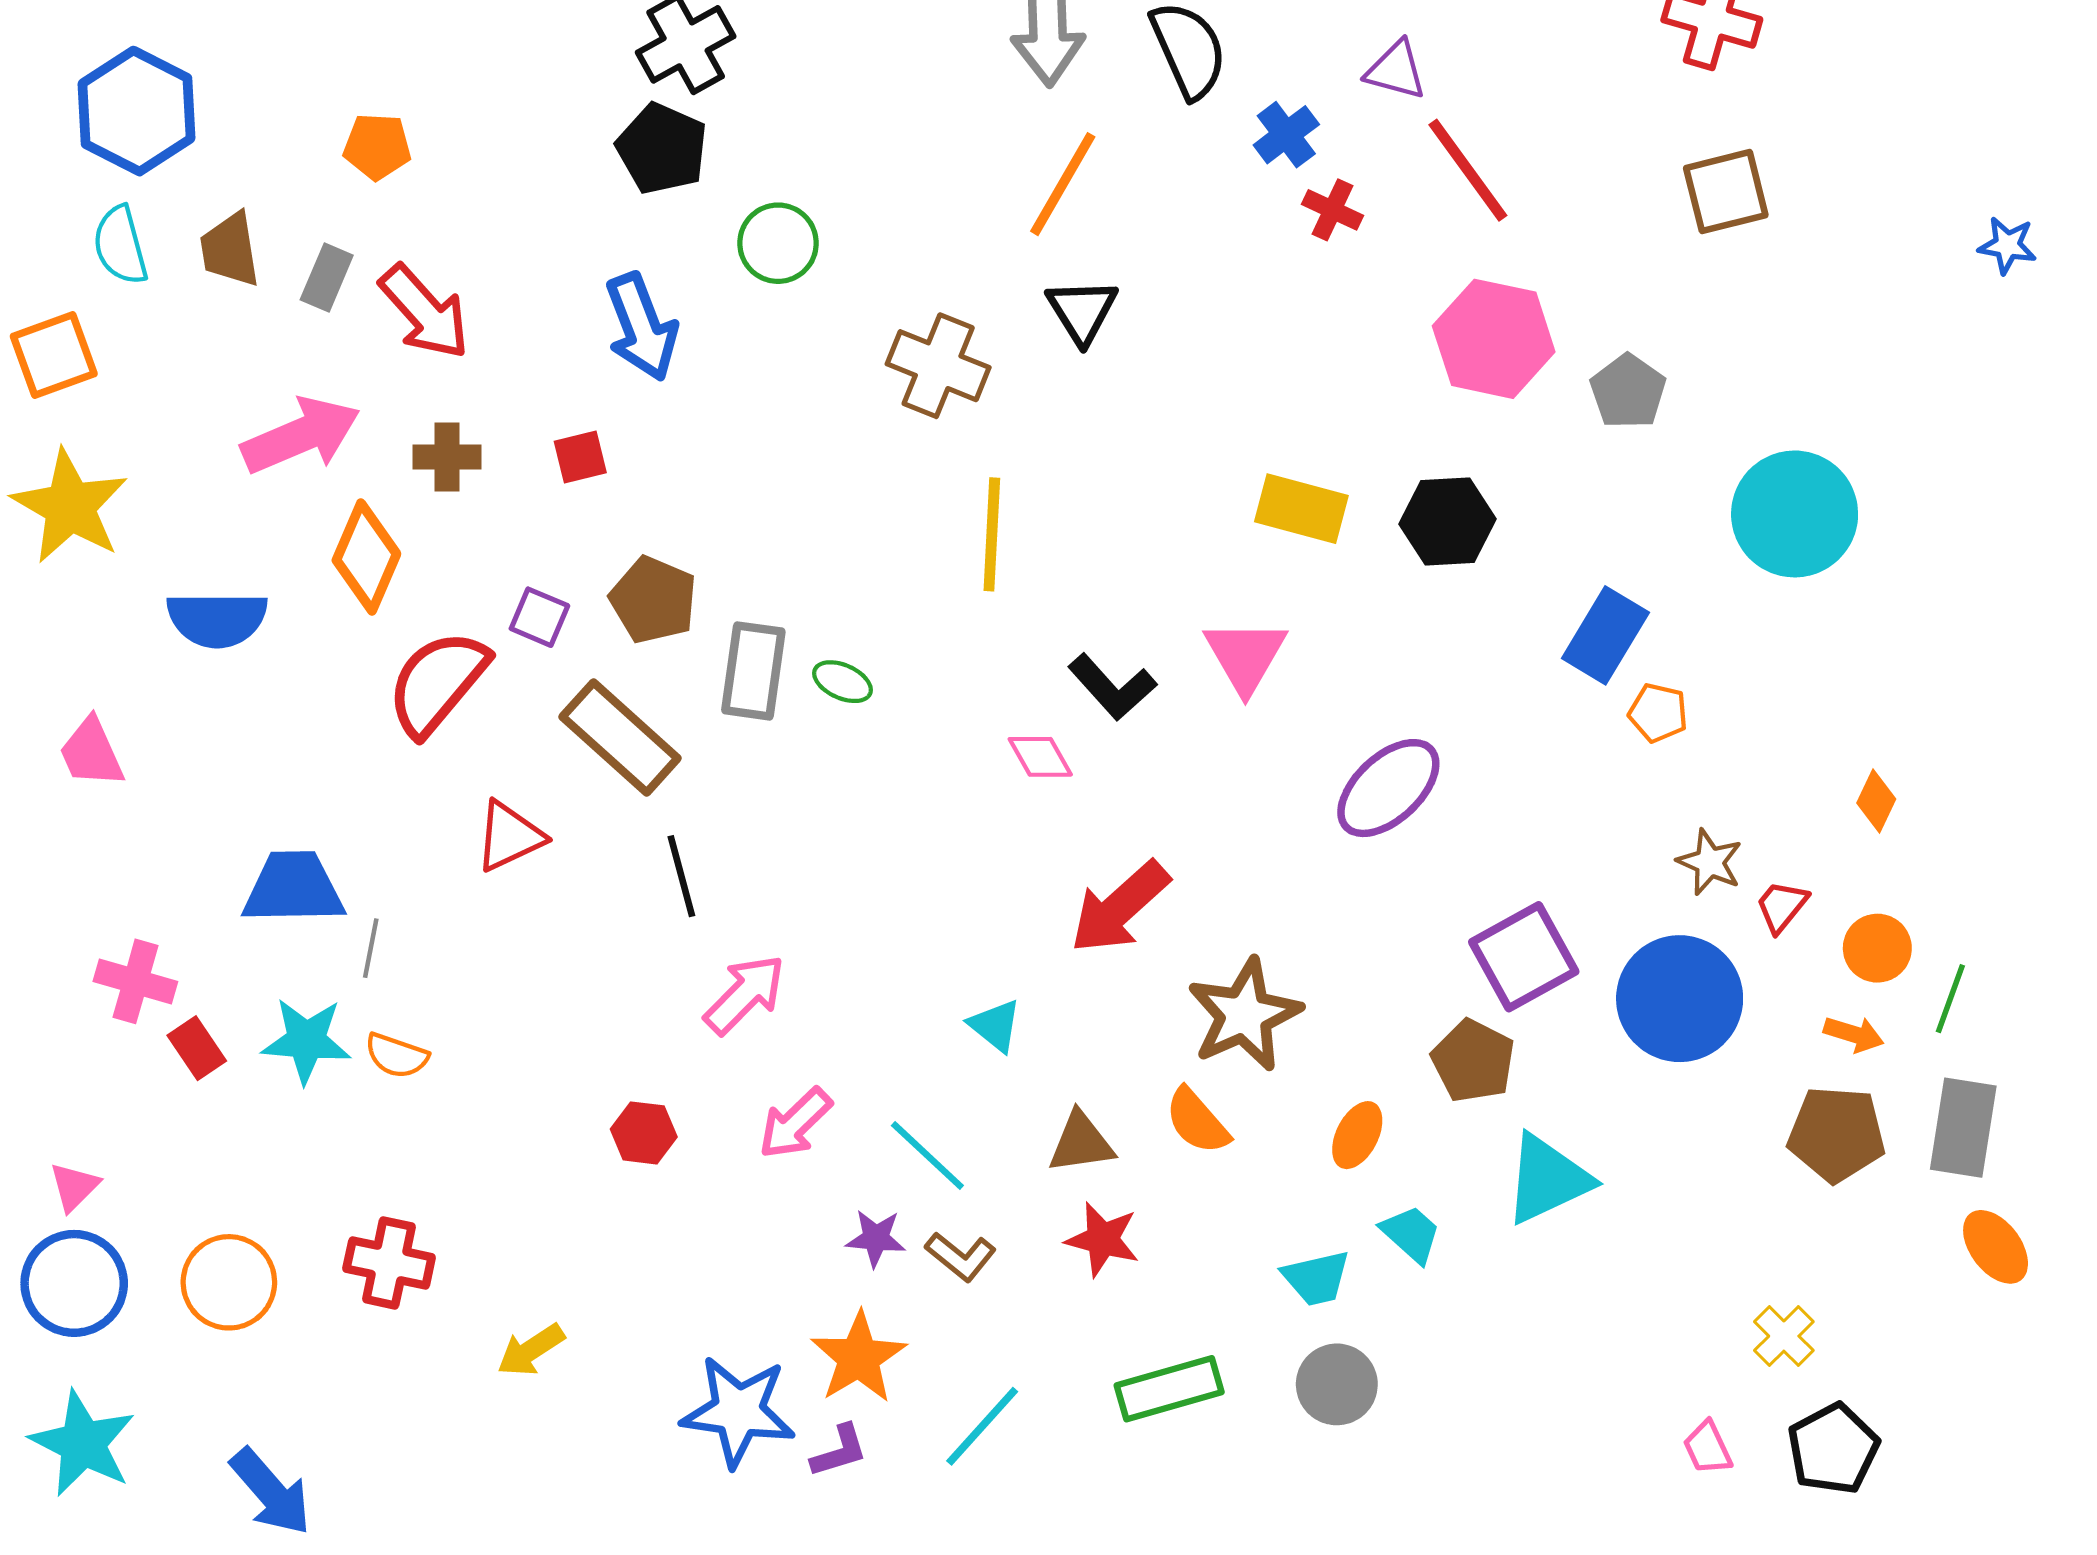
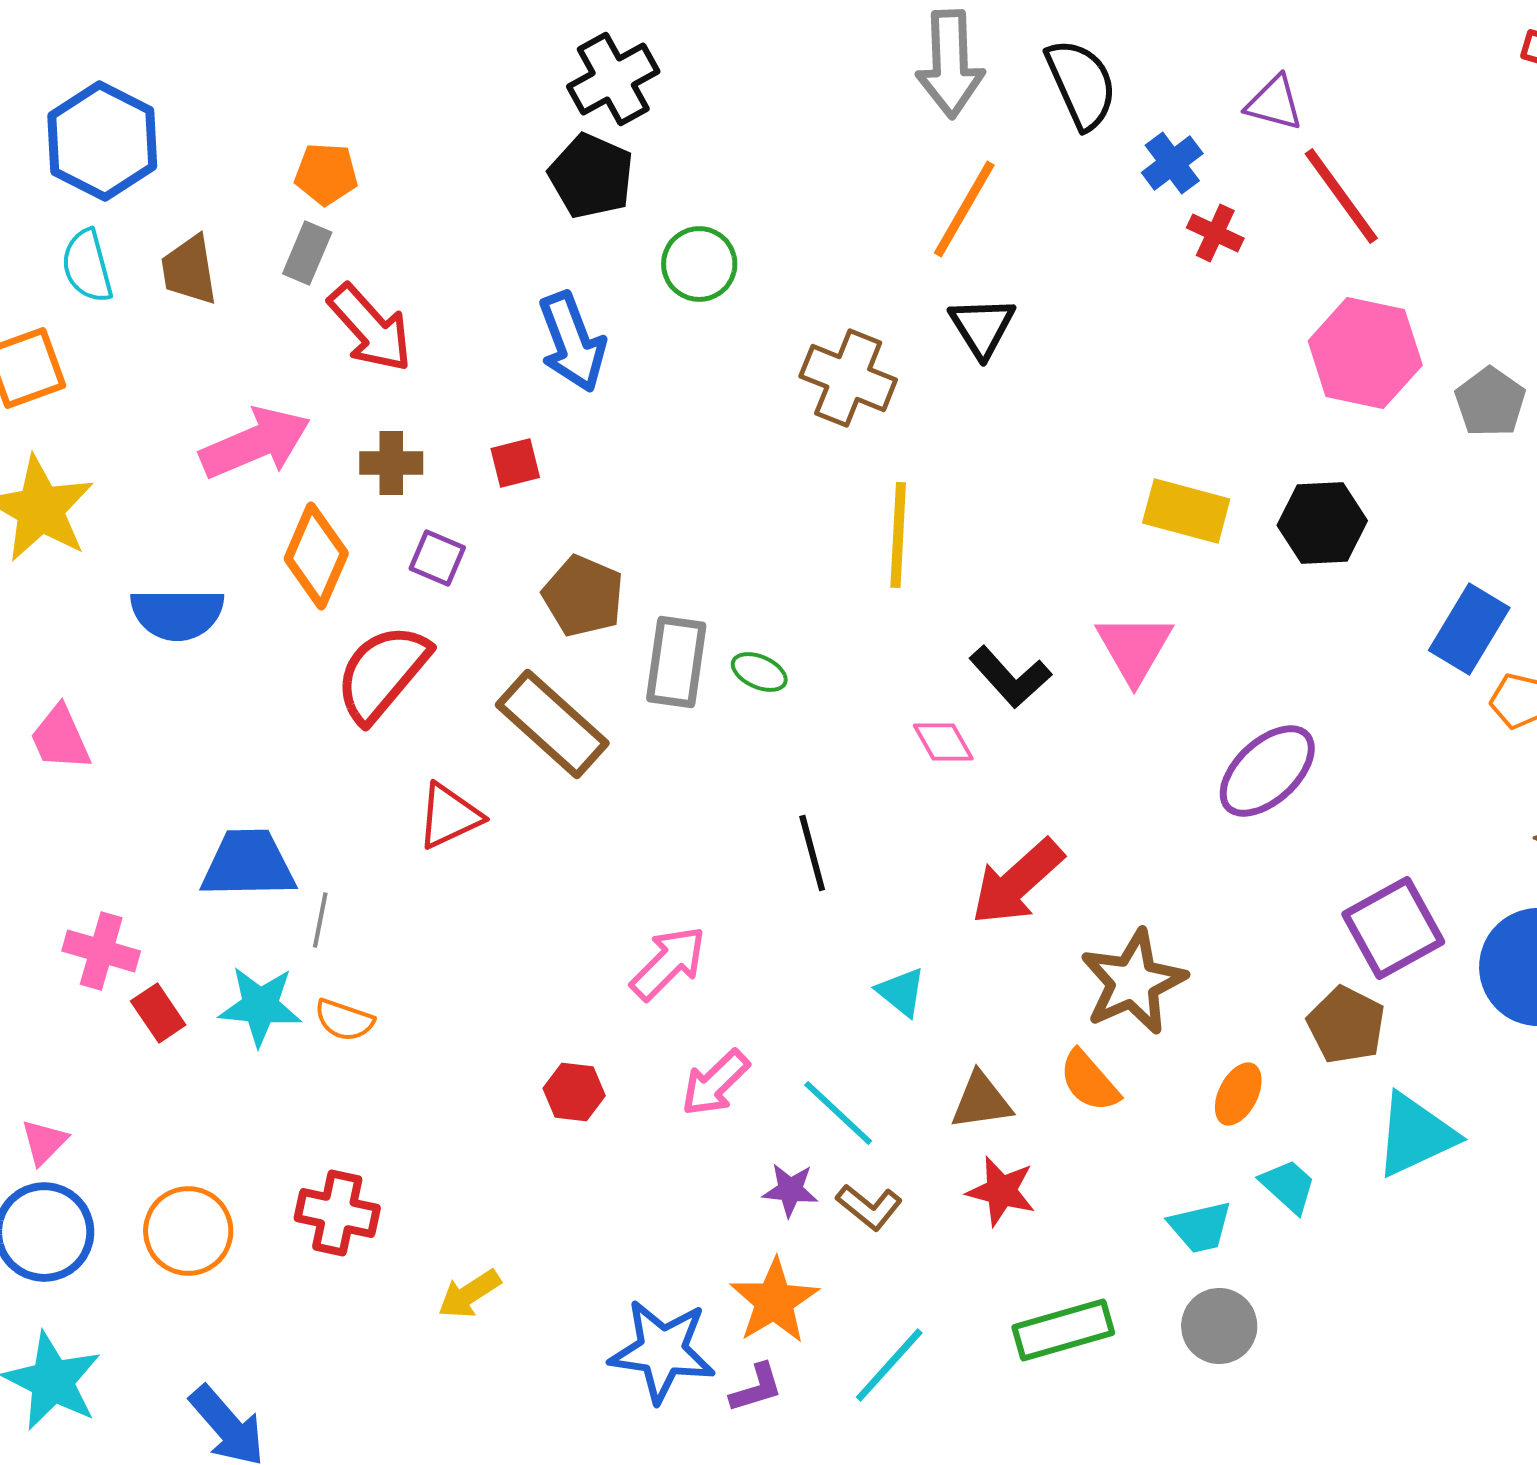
gray rectangle: (327, 278) -> (307, 253), moved
purple square: (539, 617) -> (437, 558), moved
black line: (681, 876) -> (812, 853), moved

